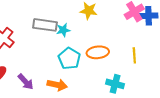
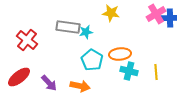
yellow line: (134, 55) -> (156, 72), moved
cyan cross: (115, 84) -> (129, 71), moved

